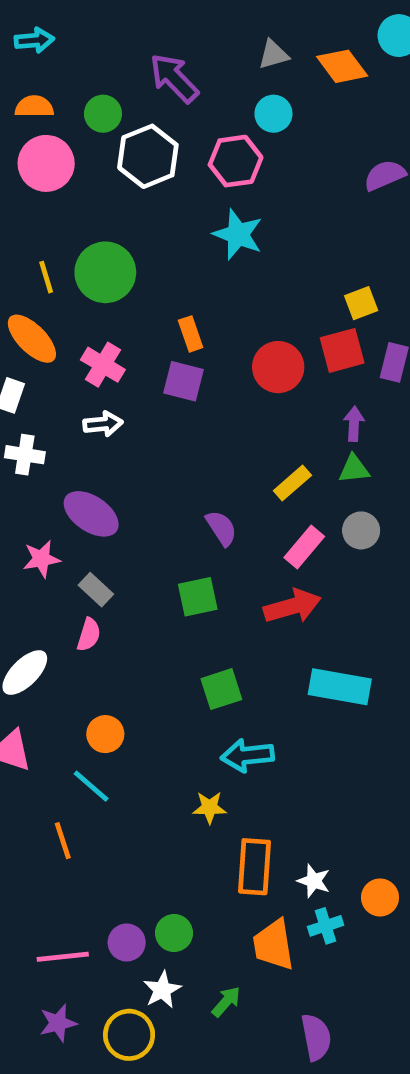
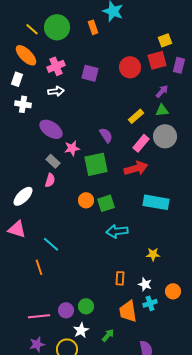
yellow line: (46, 277) -> (32, 29), turned -32
orange rectangle: (191, 334) -> (93, 27), moved
pink cross: (103, 365) -> (56, 66), turned 36
purple arrow: (354, 424) -> (162, 91), turned 40
gray circle: (361, 530) -> (165, 136), size x1.5
pink star: (41, 559) -> (72, 148), moved
green square: (198, 597) -> (96, 164), size x1.4
orange circle: (105, 734) -> (86, 200), moved
yellow star: (210, 807) -> (153, 254), moved
orange rectangle: (255, 867) -> (120, 278), size x0.6

